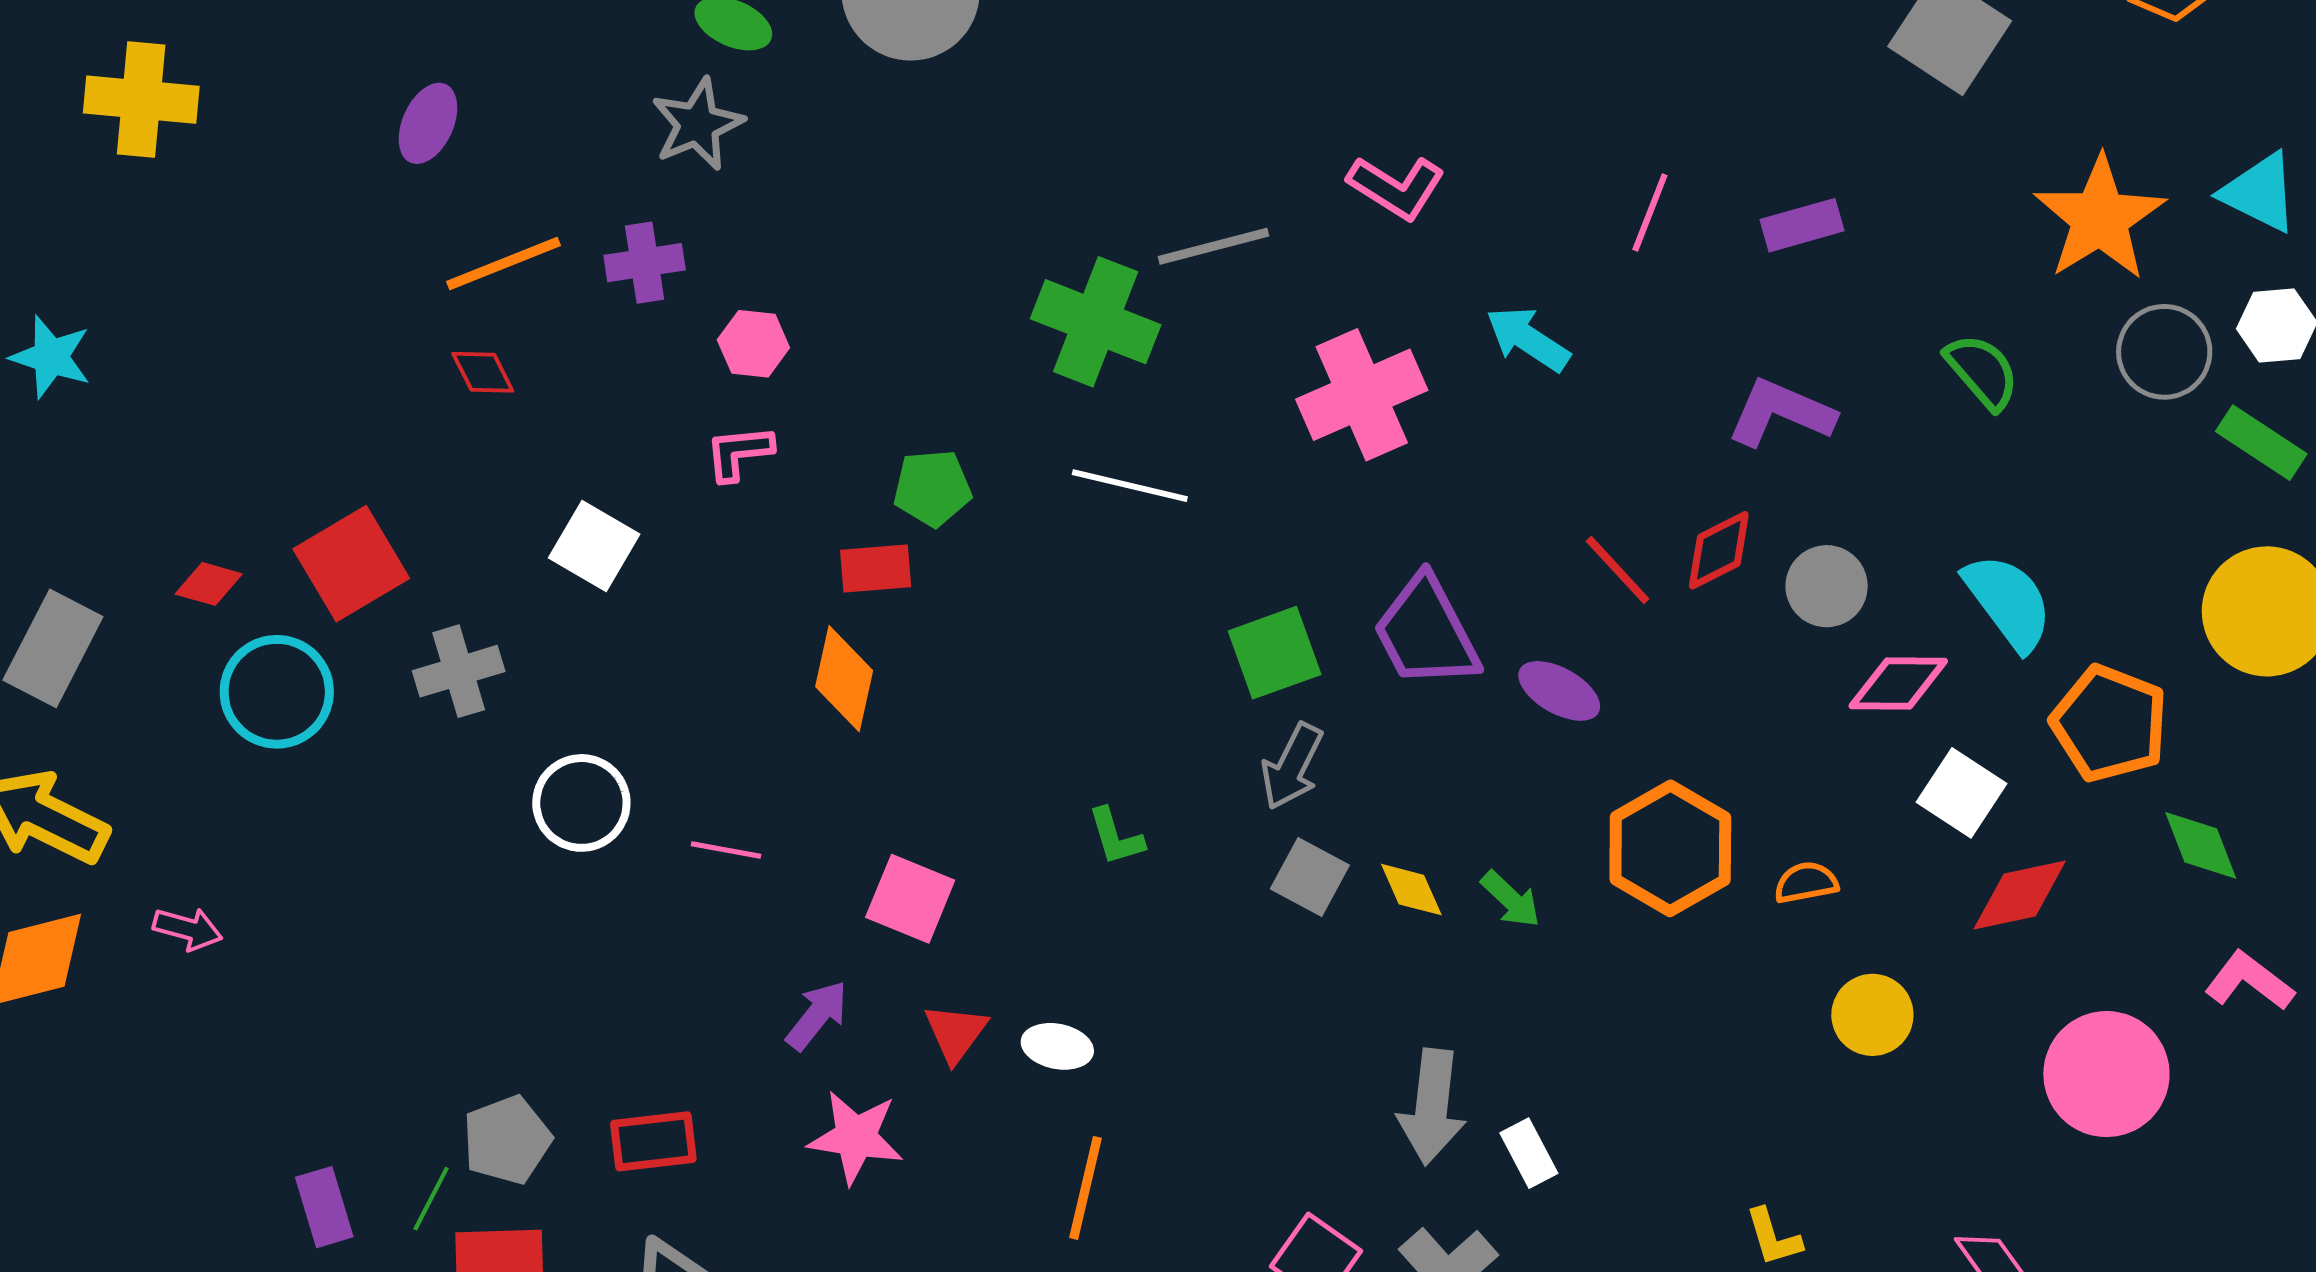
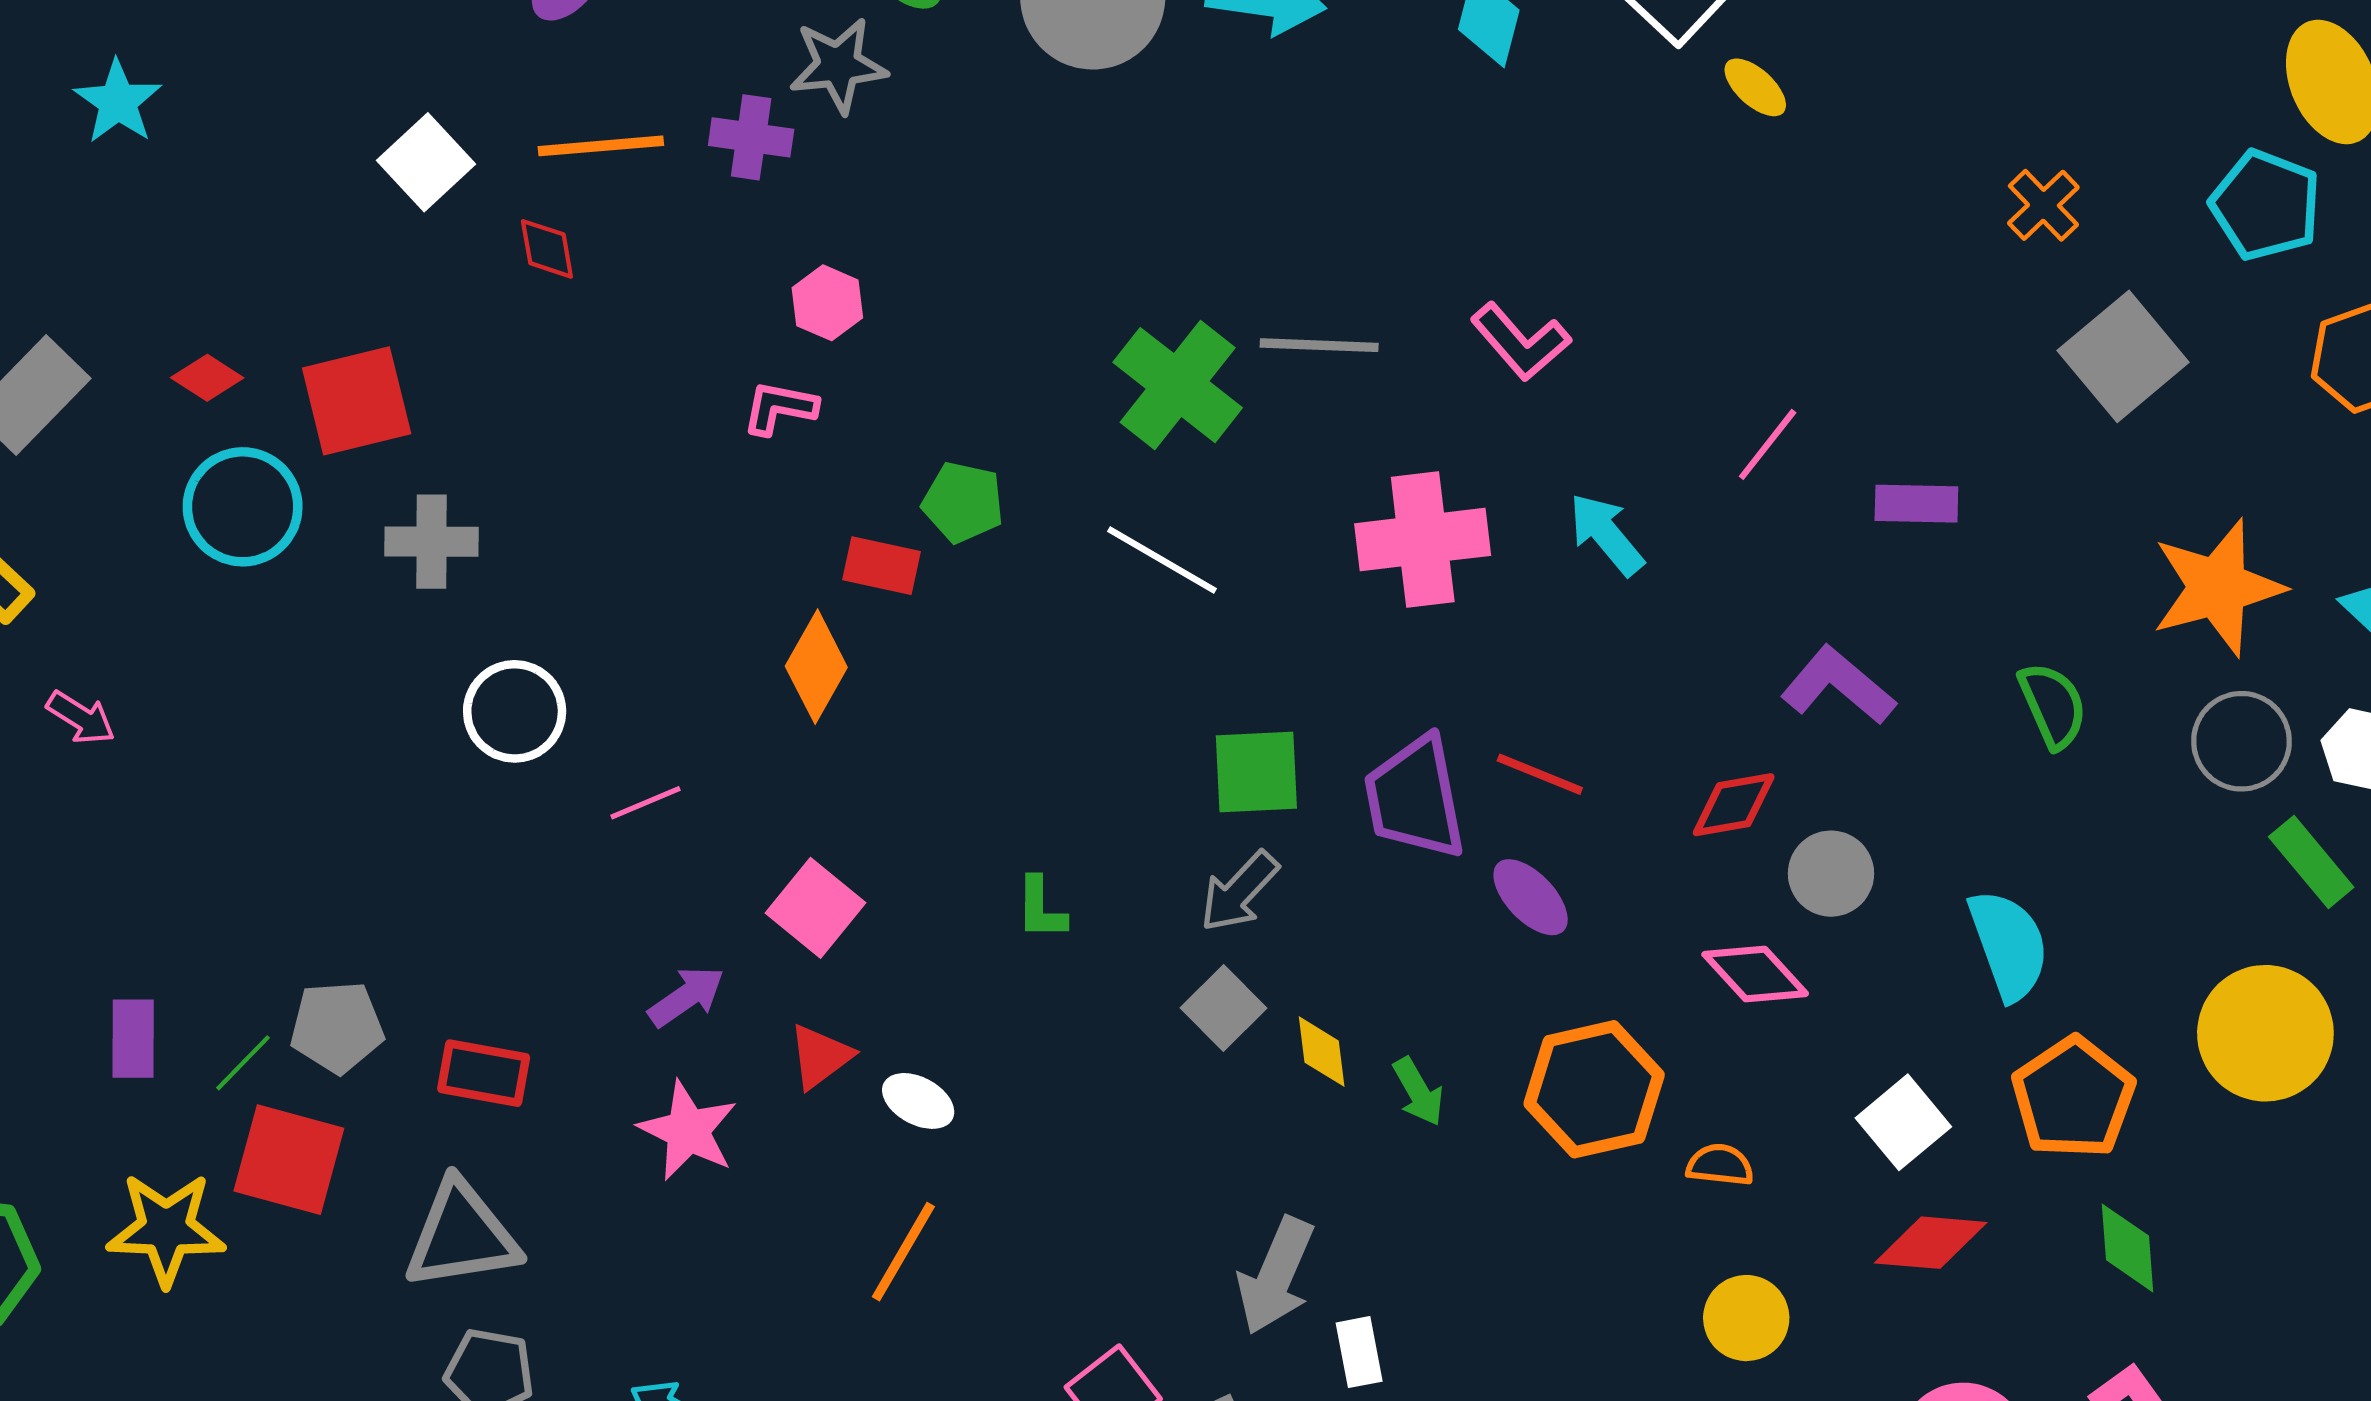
purple cross: (645, 263) -> (751, 137), moved
white square: (594, 546) -> (426, 162), moved
red line: (1618, 570) -> (1540, 774), moved, turned -42
pink diamond: (1898, 683) -> (1755, 974), moved, turned 30
pink line: (726, 850) -> (645, 803), turned -50

